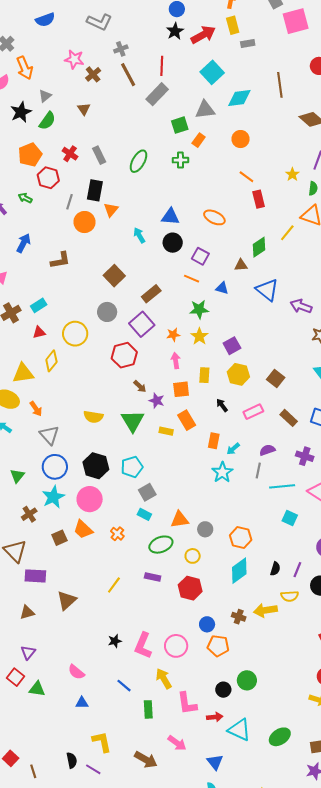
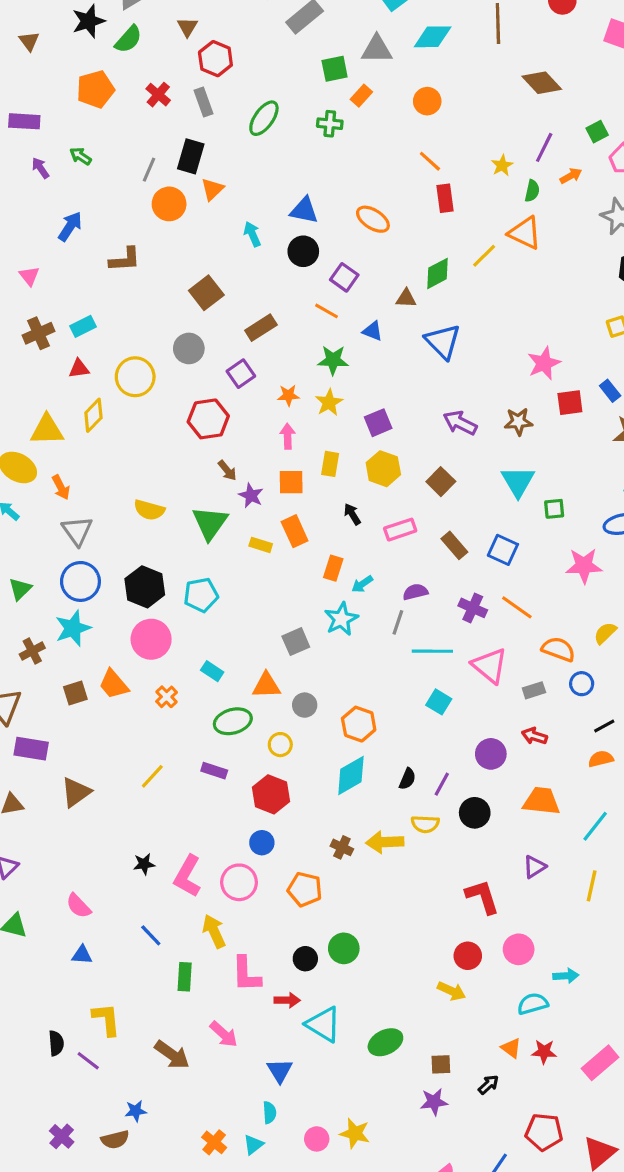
red hexagon: (48, 178) -> (215, 59), moved
purple arrow: (301, 306) -> (460, 423), moved
purple square: (142, 324) -> (241, 374), size x0.7
gray square: (147, 492) -> (296, 642), moved
pink circle: (90, 499) -> (151, 639), moved
blue circle: (207, 624) -> (262, 843), moved

